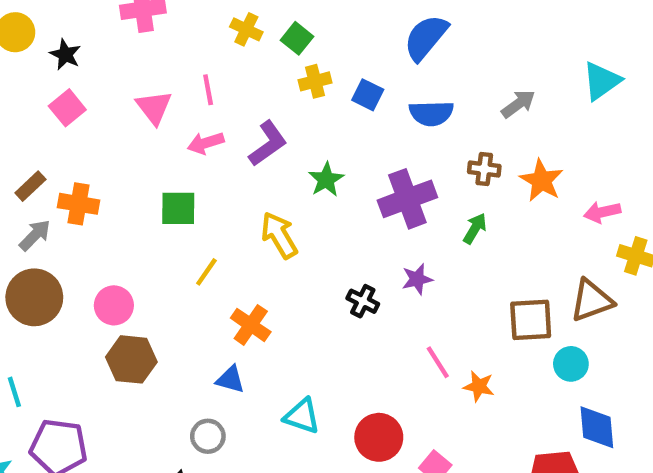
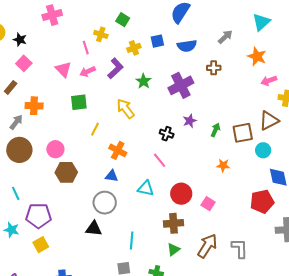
yellow cross: (246, 29) -> (101, 34), moved
yellow cross: (315, 81) -> (134, 48), moved
blue square: (368, 95) -> (157, 41), turned -32
pink triangle: (154, 107) -> (63, 69), moved
orange star: (541, 180) -> (257, 56), moved
brown rectangle: (30, 186) -> (11, 87), moved
green arrow: (475, 229) -> (215, 130), moved
pink line: (438, 362) -> (160, 160), moved
gray circle: (208, 436) -> (105, 203), size x1.5

